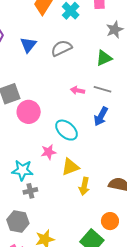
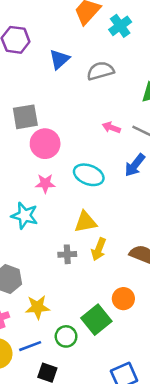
cyan ellipse: (66, 130) -> (89, 175), turned -30
pink star: (49, 152) -> (45, 184), moved
gray cross: (30, 191) -> (67, 254), moved

